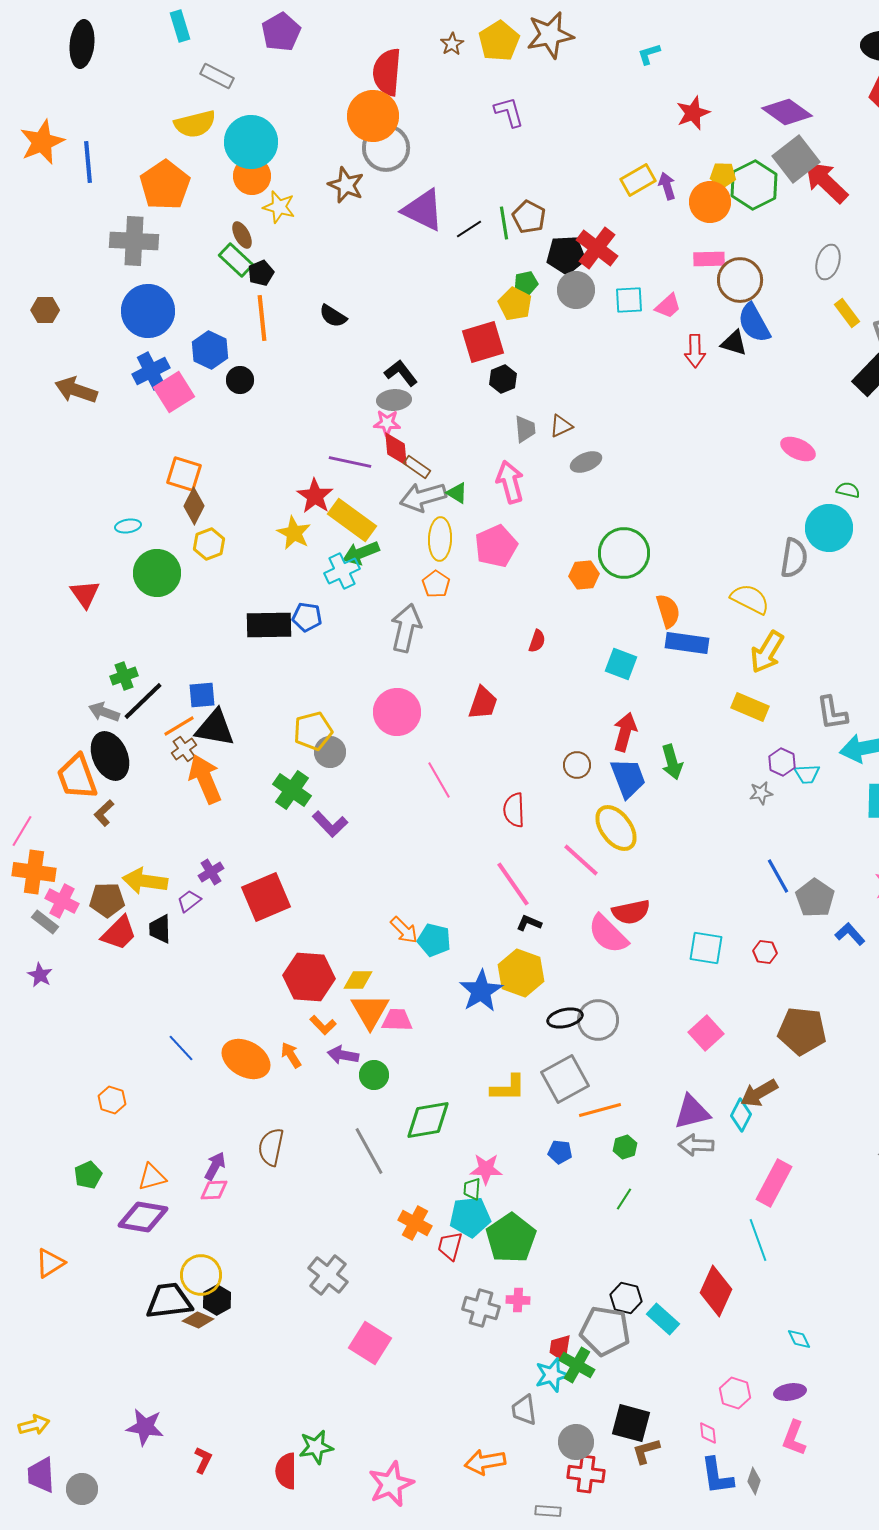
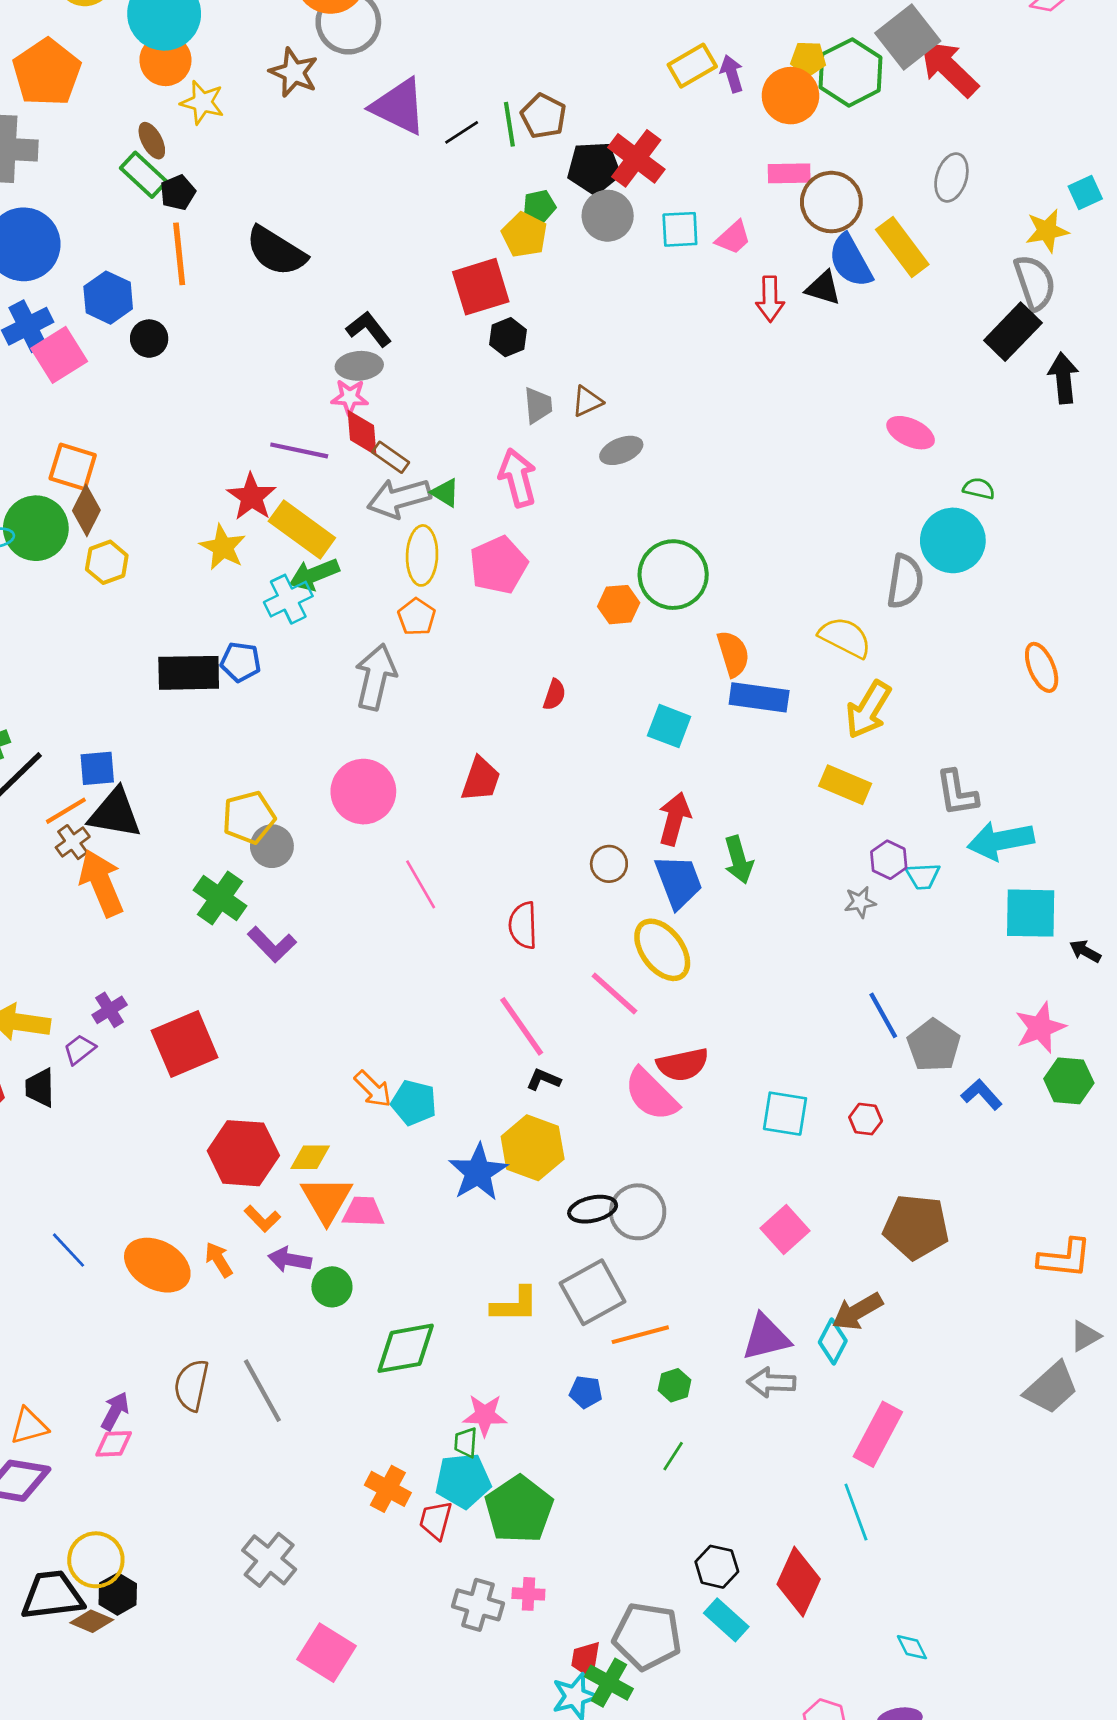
yellow rectangle: (847, 313) -> (902, 247), moved, size x1.5
black semicircle: (333, 316) -> (276, 251), size x1.6
green circle: (157, 573) -> (36, 528), moved
gray line: (369, 1151) -> (262, 1391), moved
black hexagon: (626, 1298) -> (717, 1567), moved

